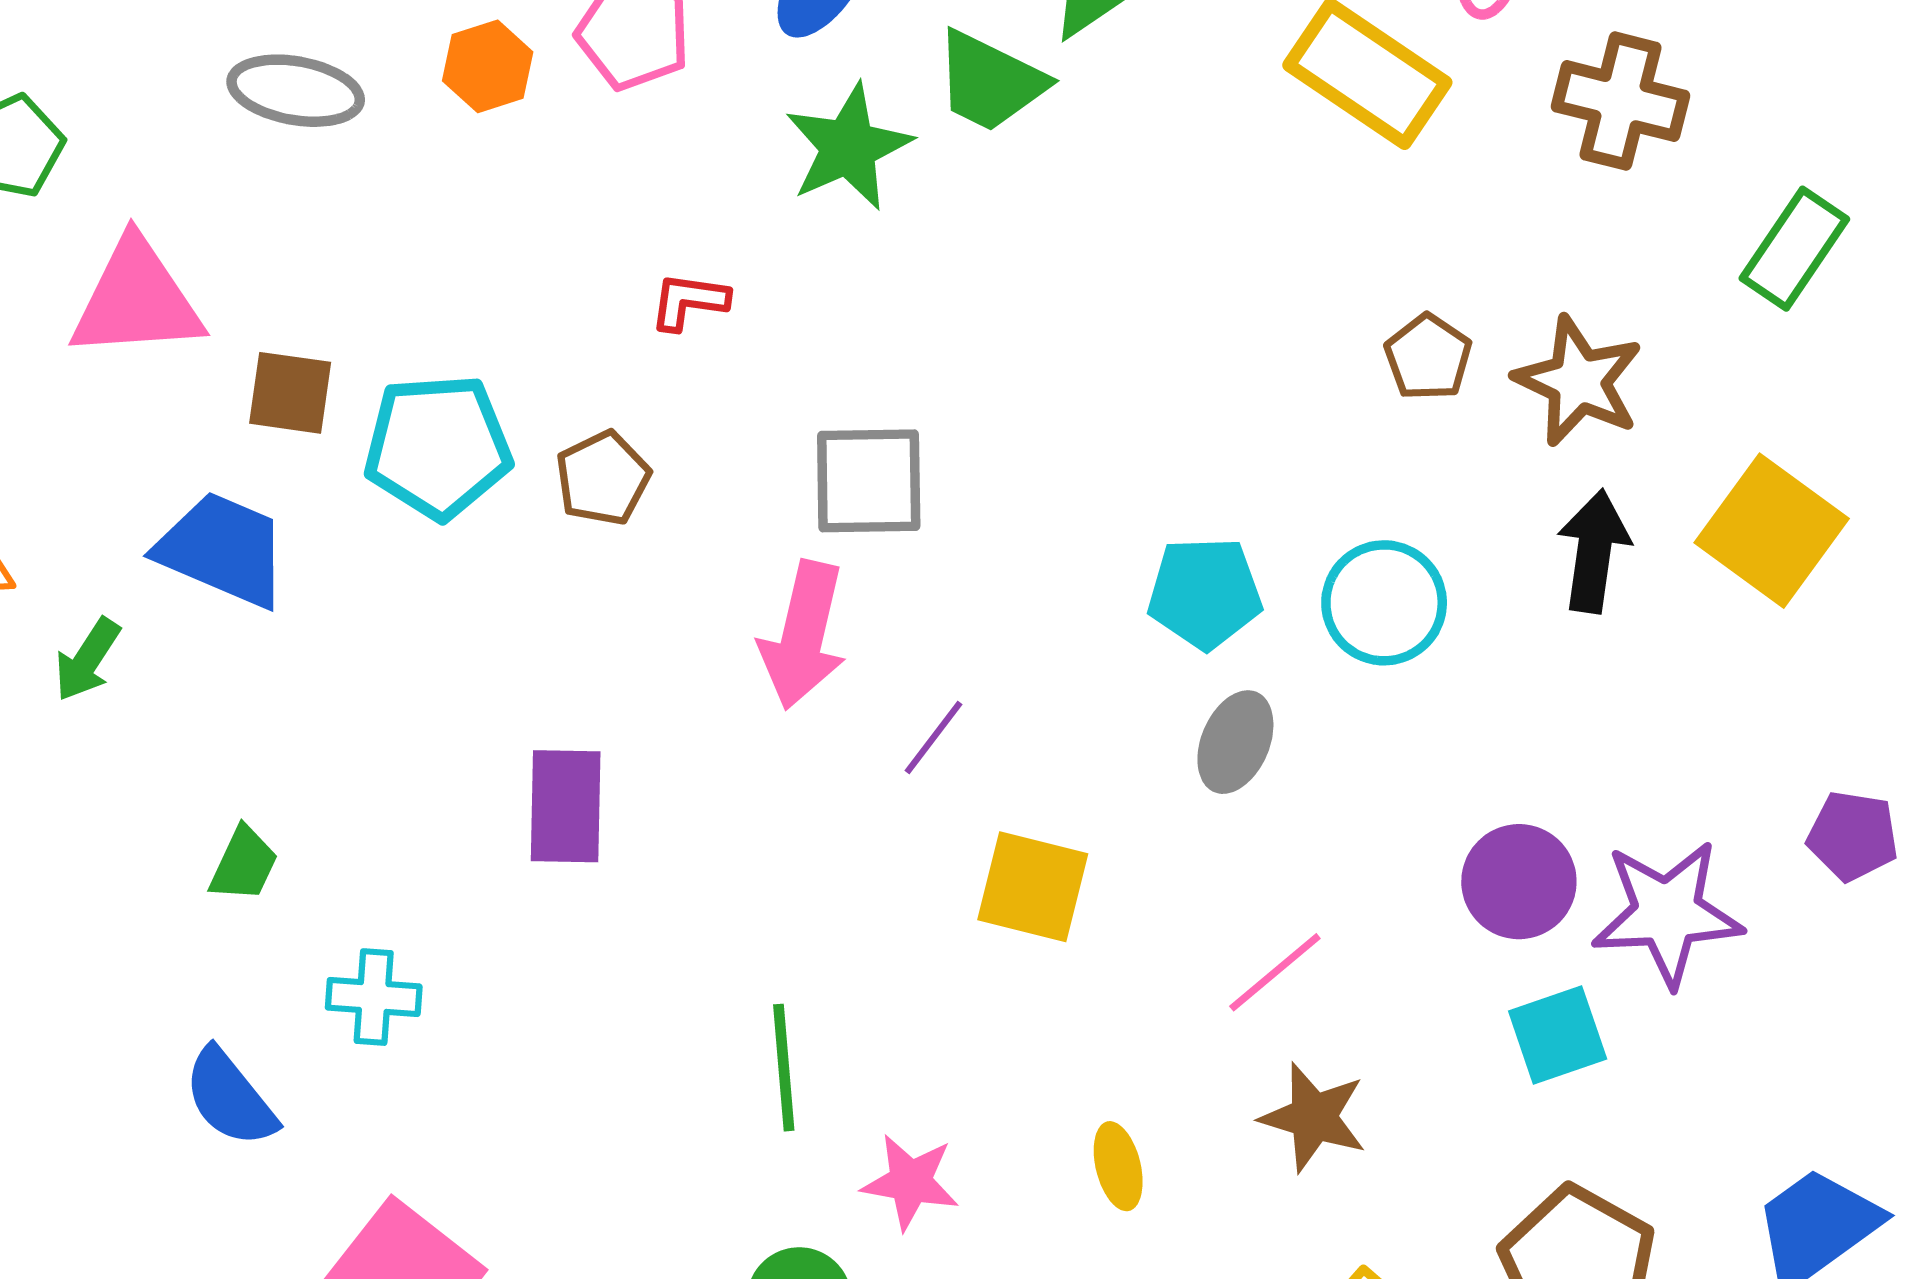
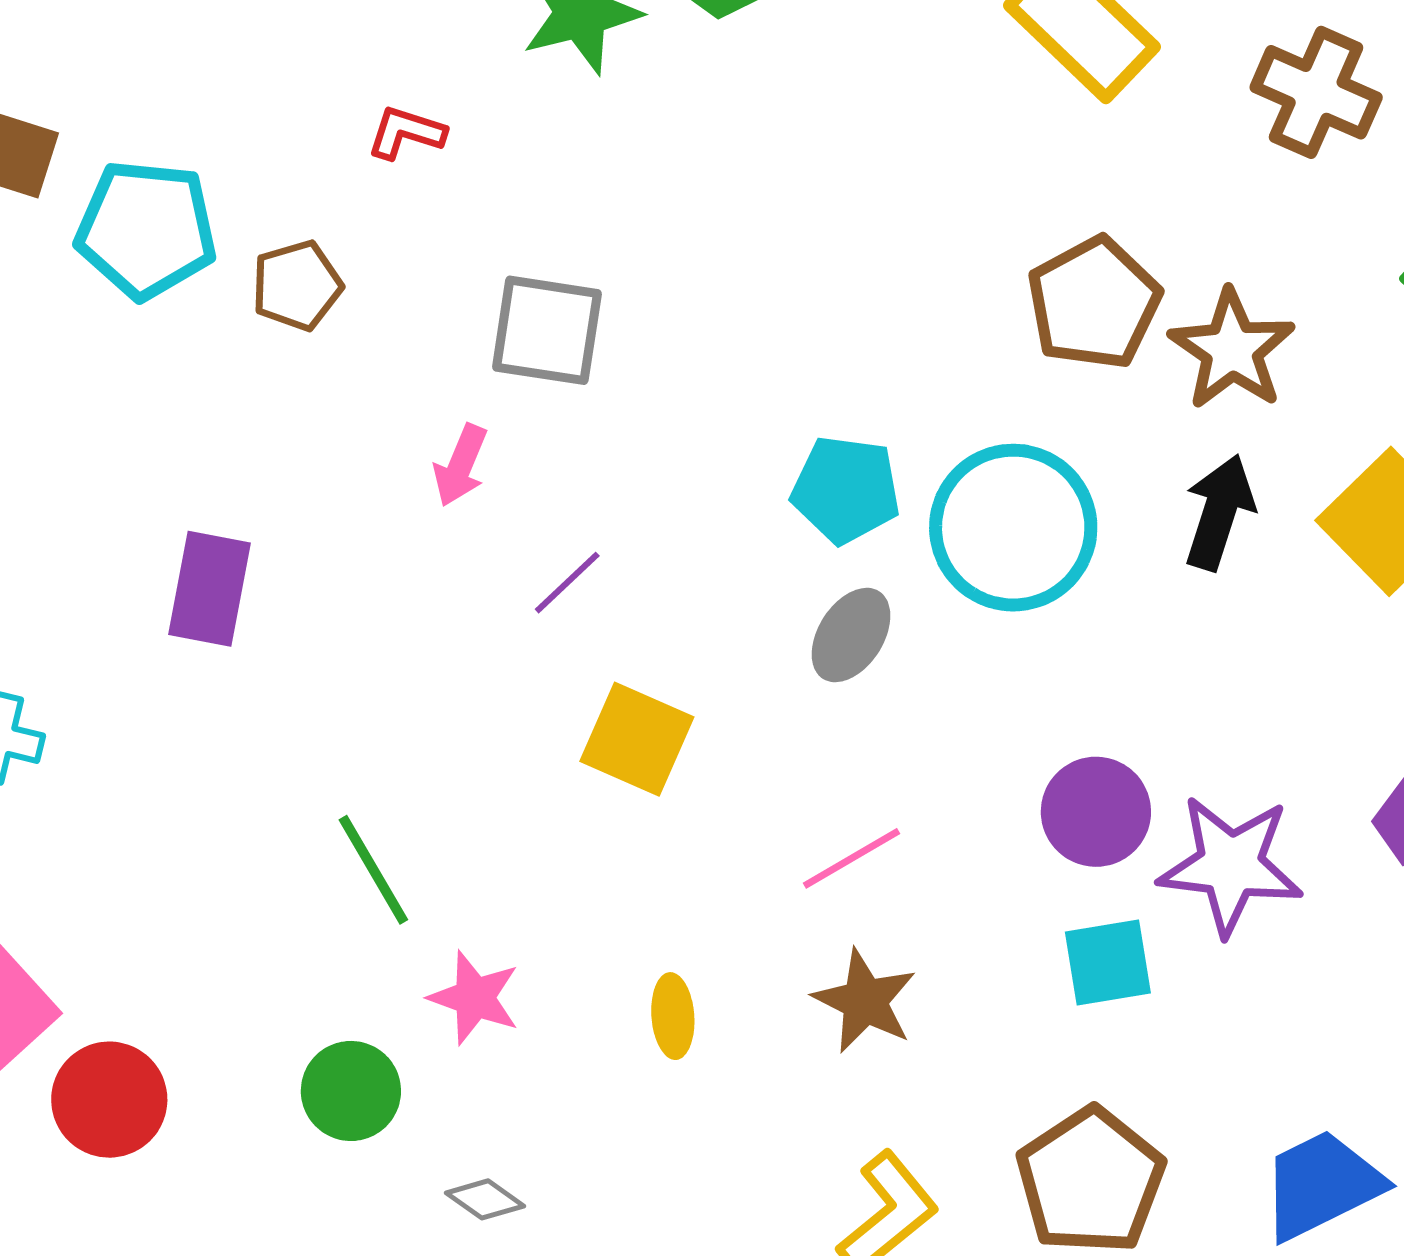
brown pentagon: (1428, 357) -> (1094, 303), size x1.6
cyan circle: (1384, 603) -> (1013, 528), size x1.4
pink arrow: (803, 635) -> (461, 465), size x0.6
green line: (784, 1068) -> (373, 870), turned -35

